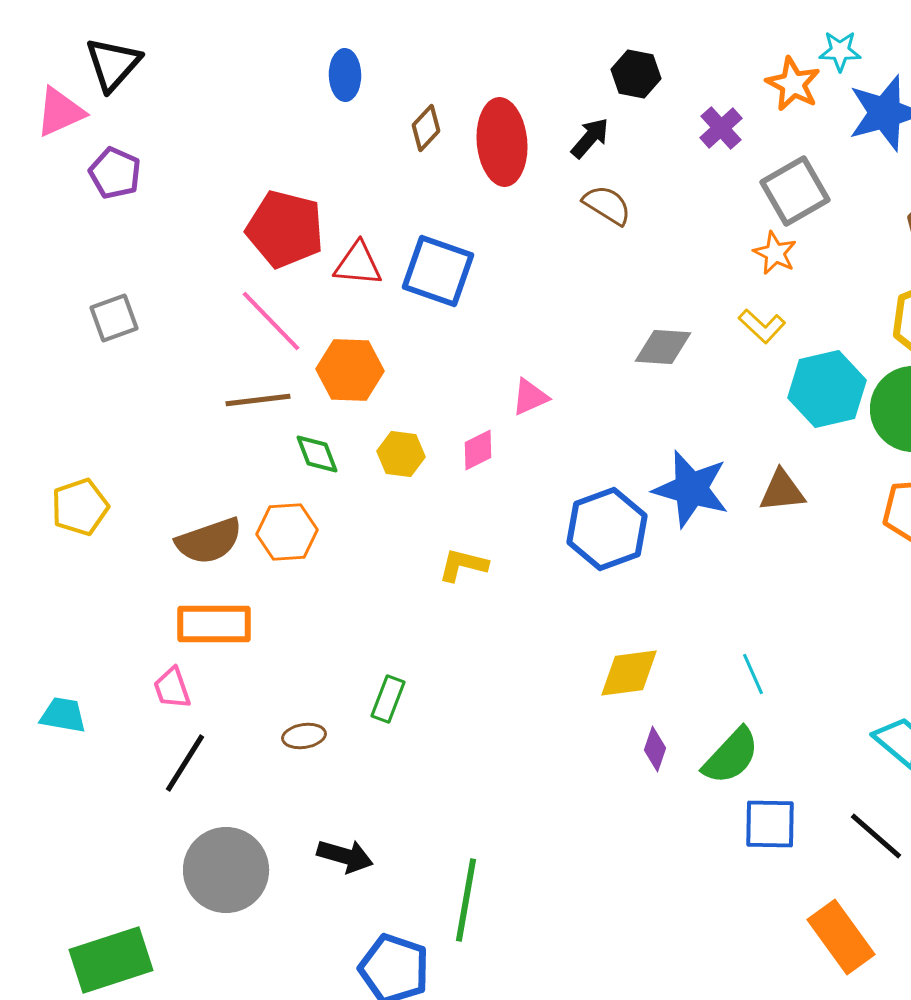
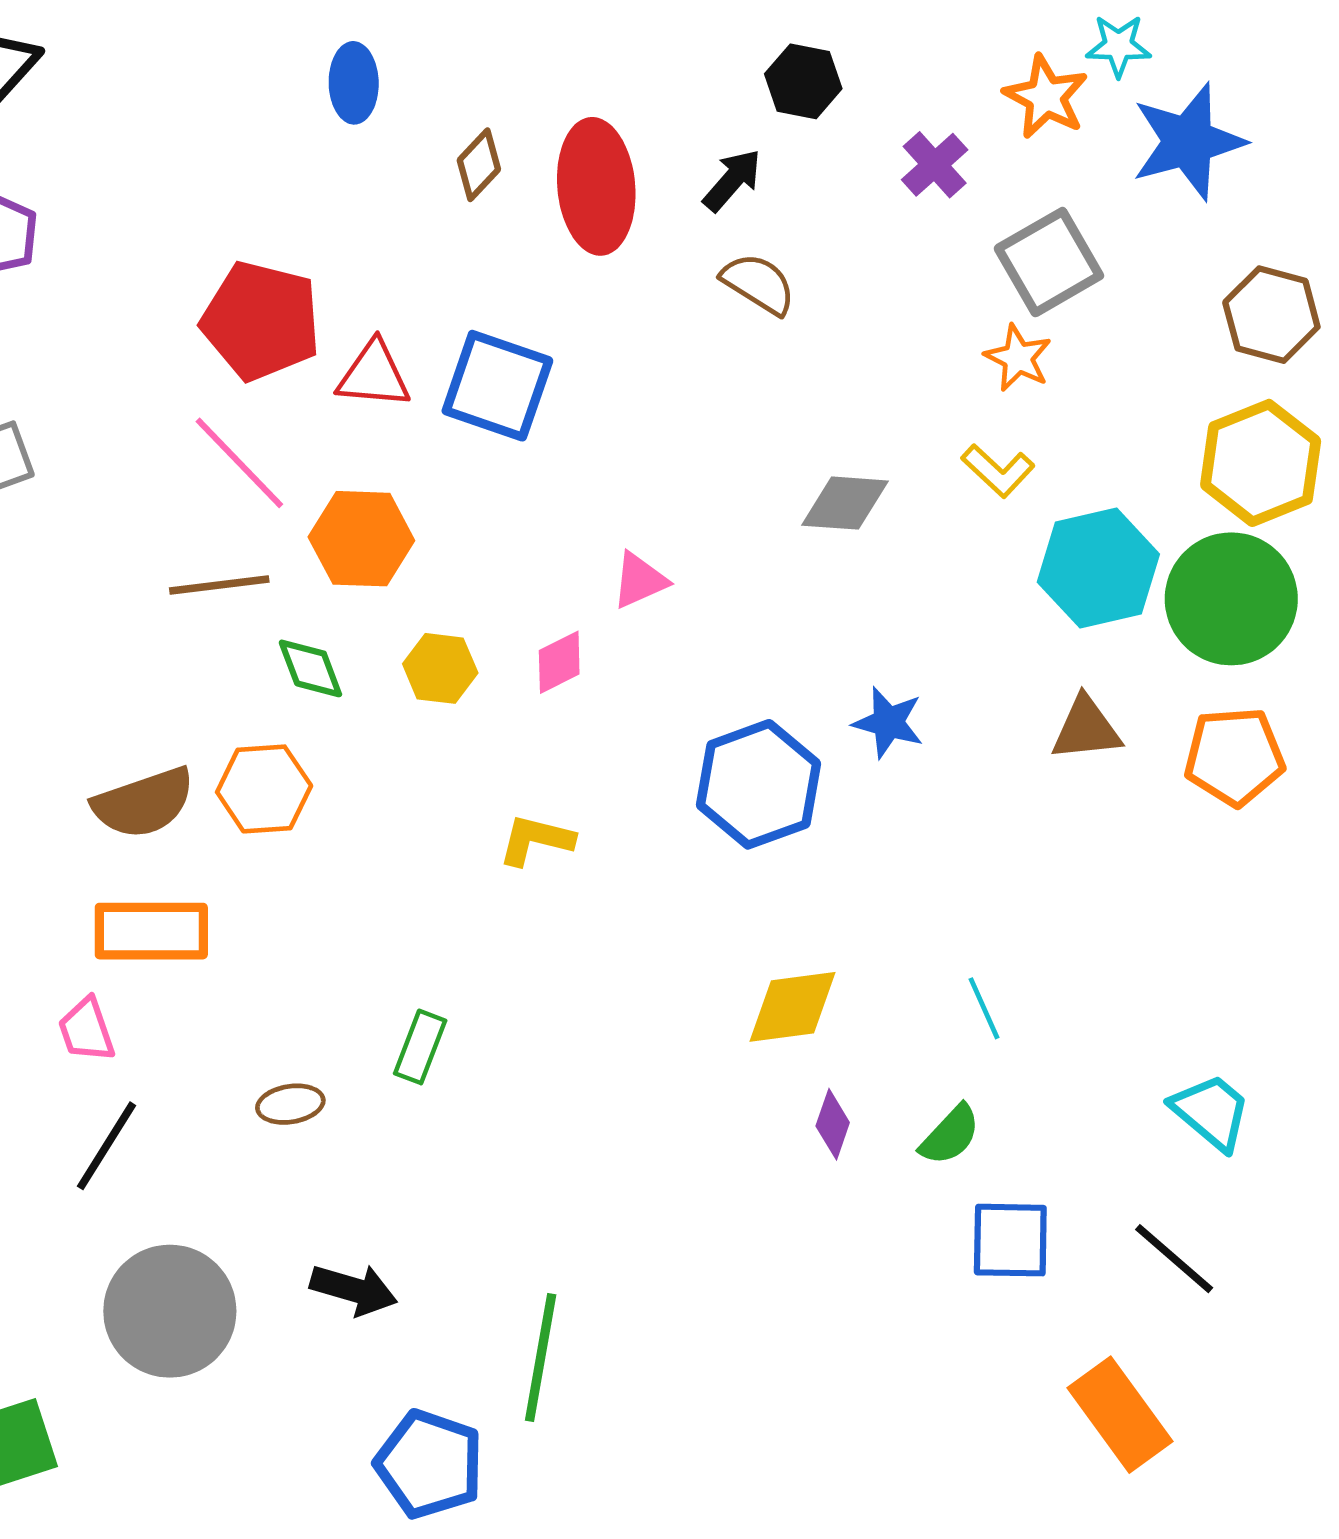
blue star: (691, 489) -> (888, 723), size x0.6
brown triangle: (782, 491) -> (1086, 729), moved
green semicircle: (731, 756) -> (950, 1135), size x0.7

